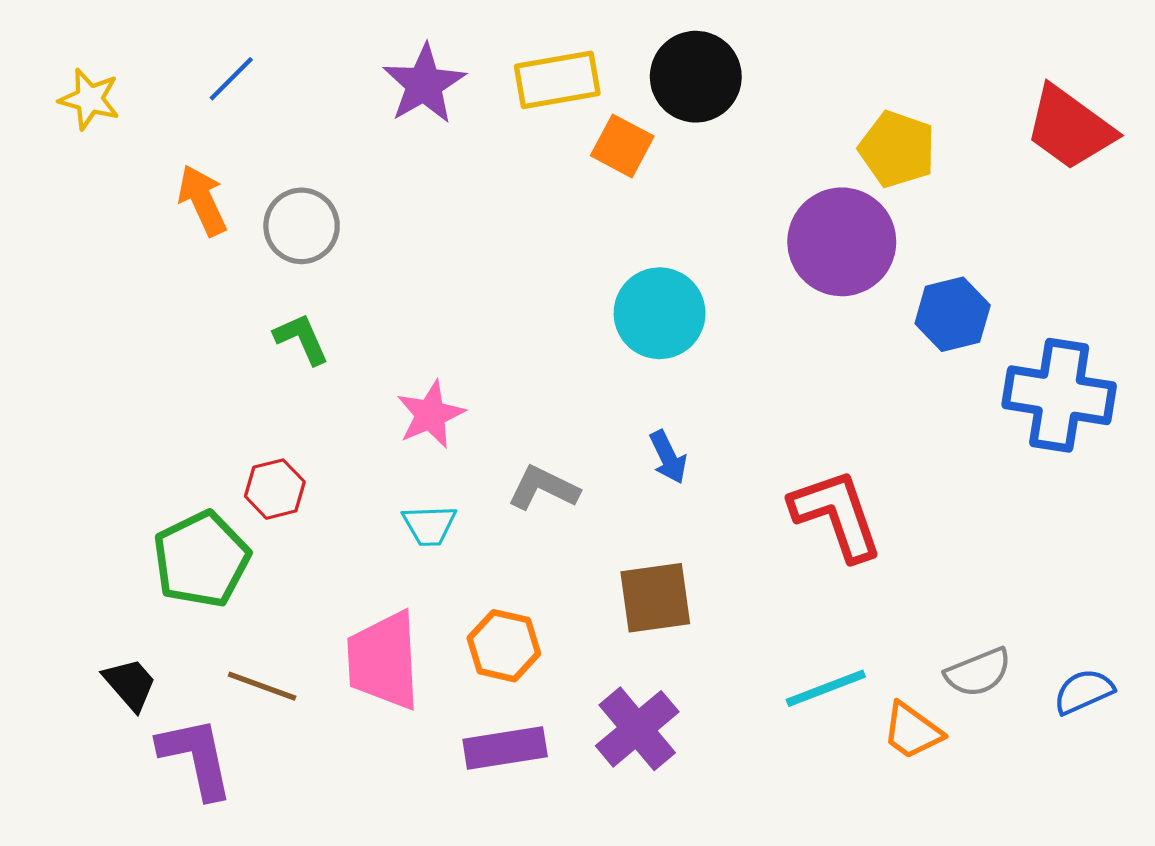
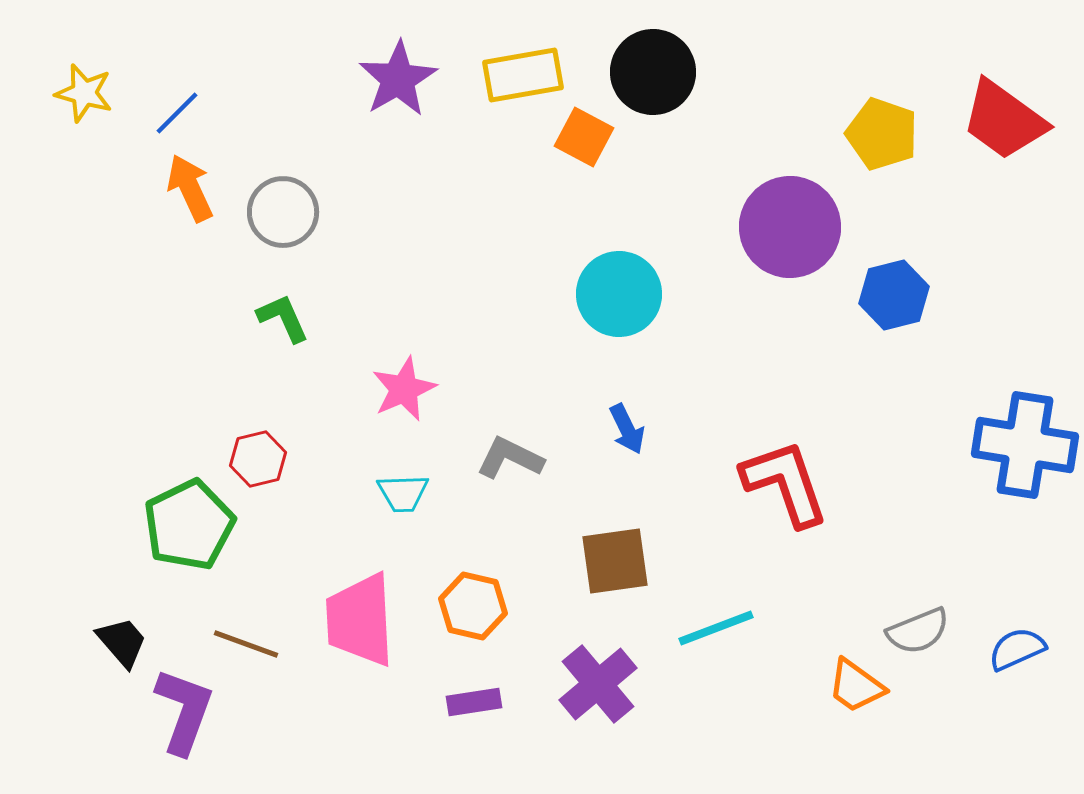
blue line: (231, 79) -> (177, 113), moved
yellow pentagon: (897, 149) -> (882, 134), moved
blue cross: (1059, 395) -> (1025, 445), moved
cyan line: (826, 688) -> (716, 628), moved
purple rectangle: (505, 748) -> (474, 702), size x0.7
purple L-shape: (196, 758) -> (184, 711), turned 32

